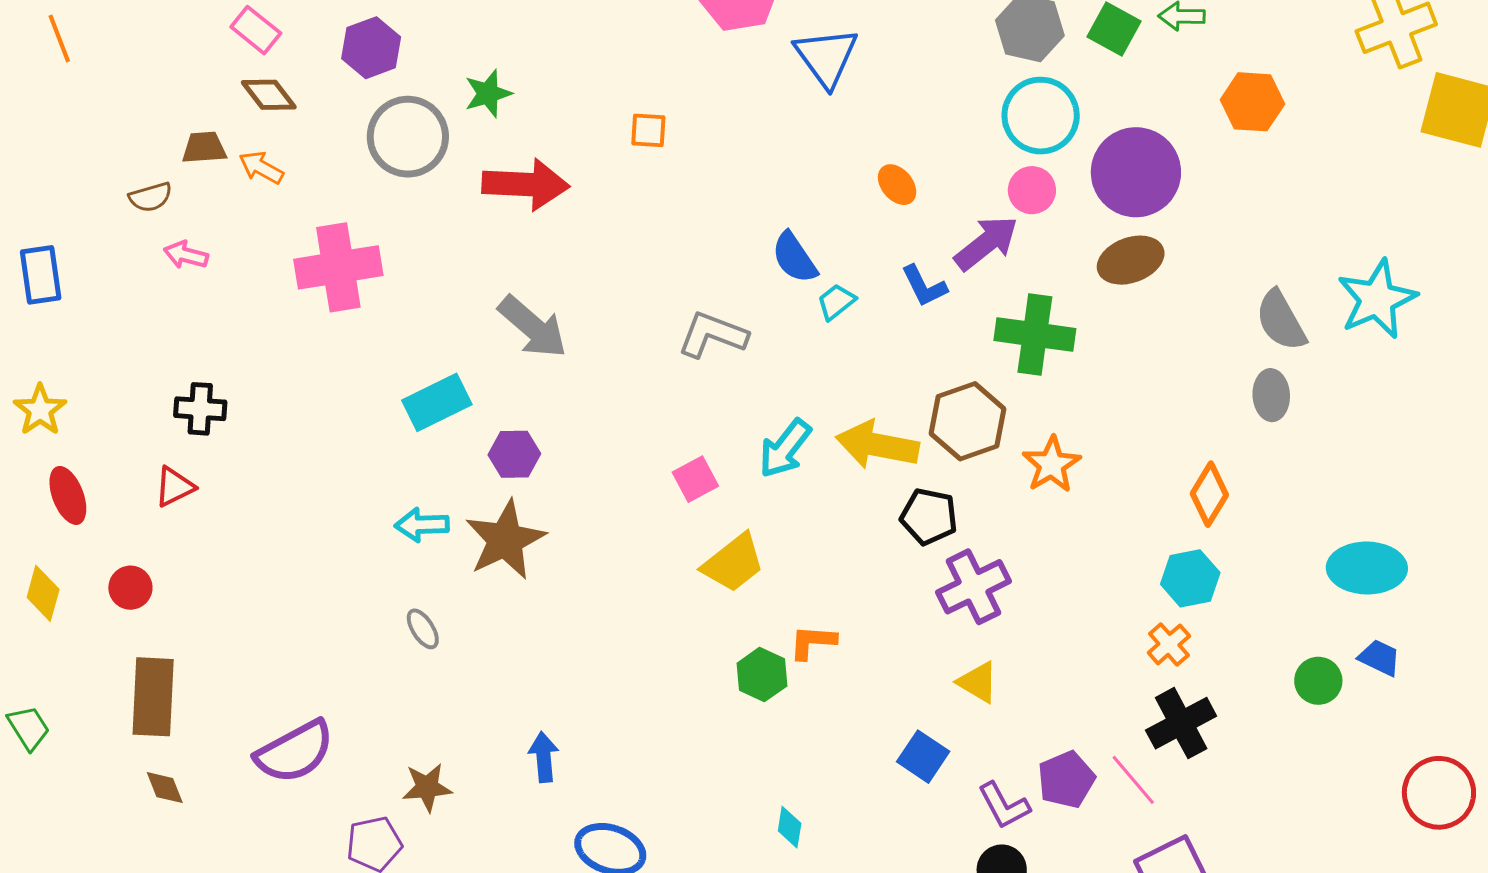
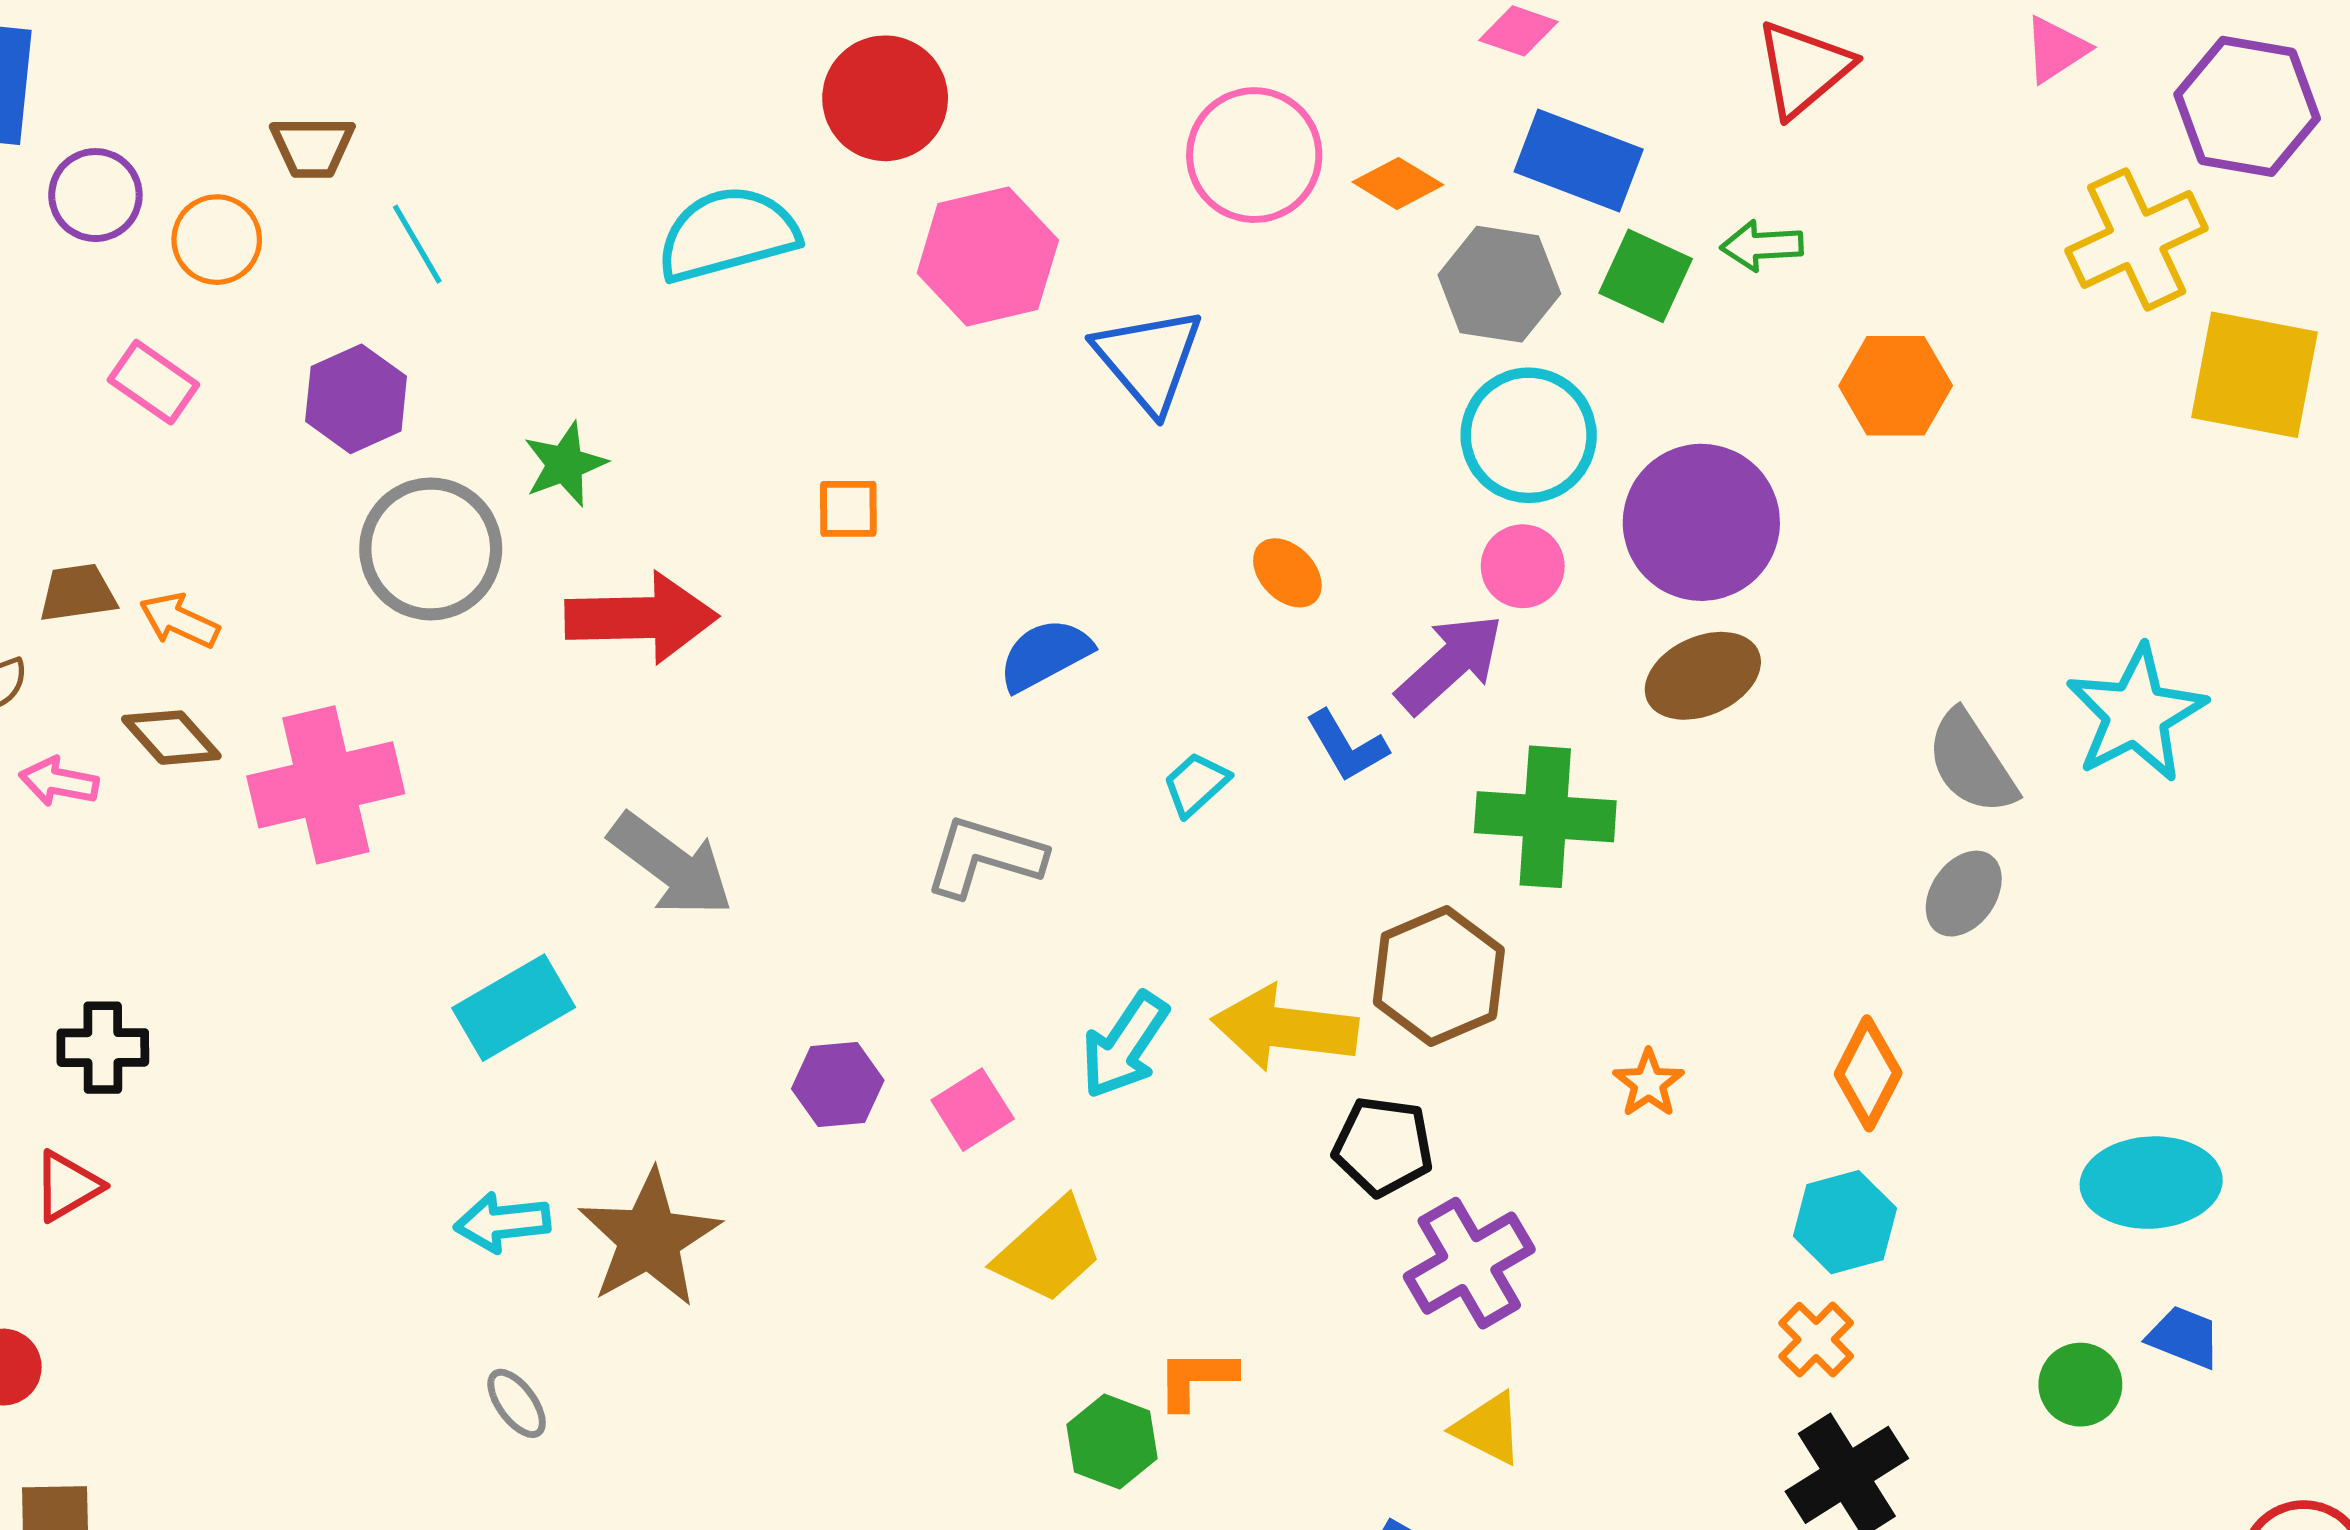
brown diamond: (269, 95) -> (171, 738), moved
blue semicircle: (794, 258) -> (1045, 655), moved, turned 100
gray ellipse: (1271, 395) -> (1964, 894), turned 42
purple hexagon: (514, 454) -> (838, 1085), moved
orange star: (1052, 464) -> (1649, 1083), moved, size x0.7

